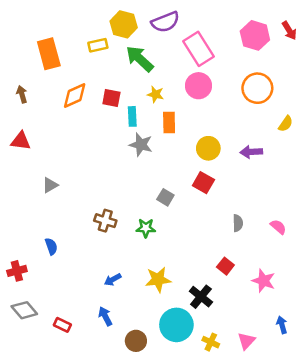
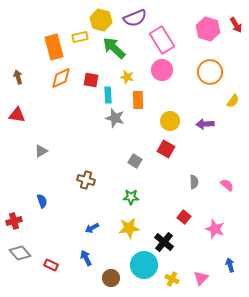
orange rectangle: (49, 54) -> (54, 47), moved
green star: (146, 228) -> (131, 197), moved

